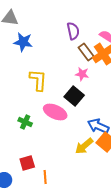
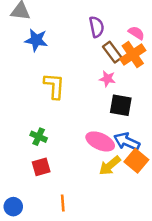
black square: (74, 96) -> (121, 105), moved, turned -30
pink ellipse: (55, 112) -> (100, 141), moved
red square: (27, 163) -> (41, 167), moved

